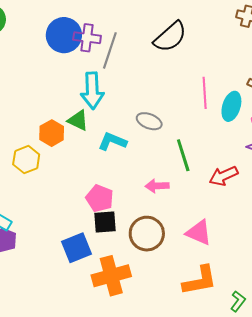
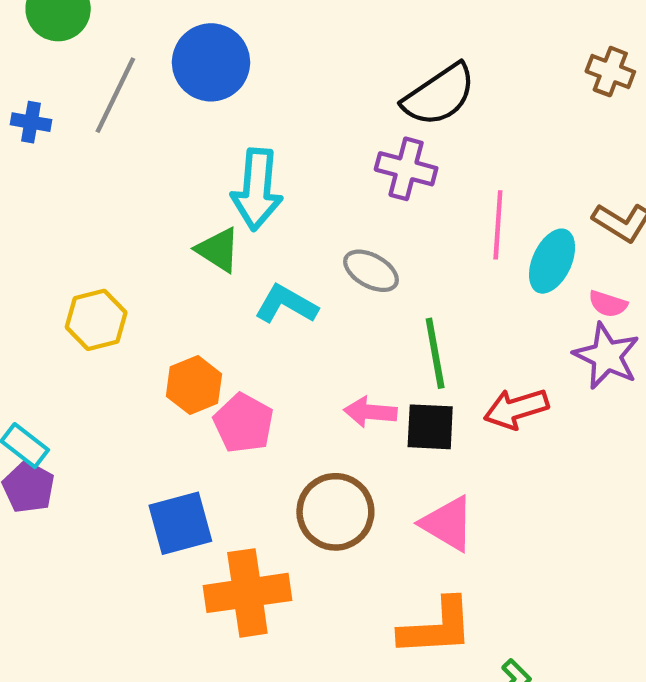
purple cross: (87, 38) -> (406, 169), moved
gray line: (110, 50) -> (115, 95), moved
orange hexagon: (52, 133) -> (194, 385), moved
black square: (105, 222) -> (430, 427), moved

